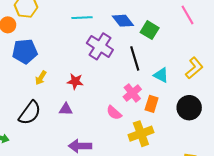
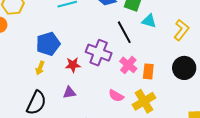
purple cross: (100, 46) -> (99, 53), moved
blue pentagon: (25, 51) -> (48, 44), moved
cyan triangle: (161, 75) -> (149, 21), moved
pink semicircle: (114, 113) -> (116, 96), moved

